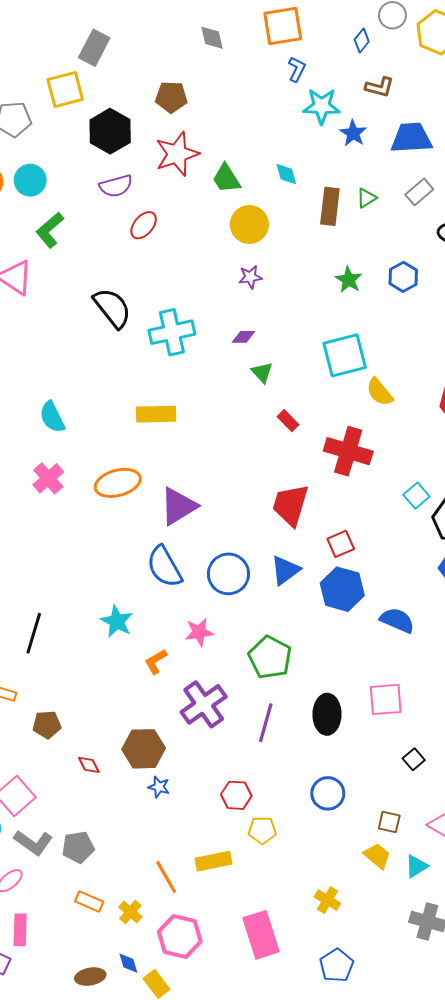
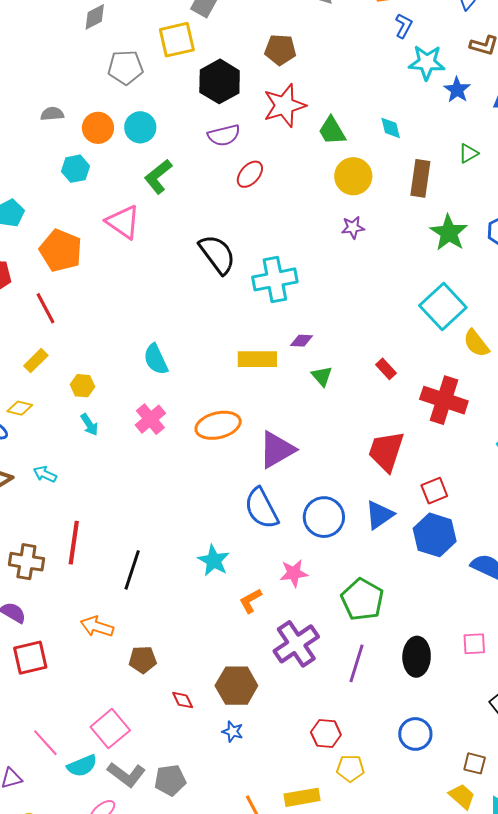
brown rectangle: (330, 206) -> (420, 178), moved
green star: (349, 280) -> (449, 233), size x1.4
purple diamond: (243, 337) -> (302, 341), moved
cyan square: (345, 355) -> (443, 306), turned -30
green triangle: (262, 372) -> (322, 376), moved
pink square: (386, 699) -> (474, 644), size x0.7
blue star: (159, 787) -> (233, 732), moved

